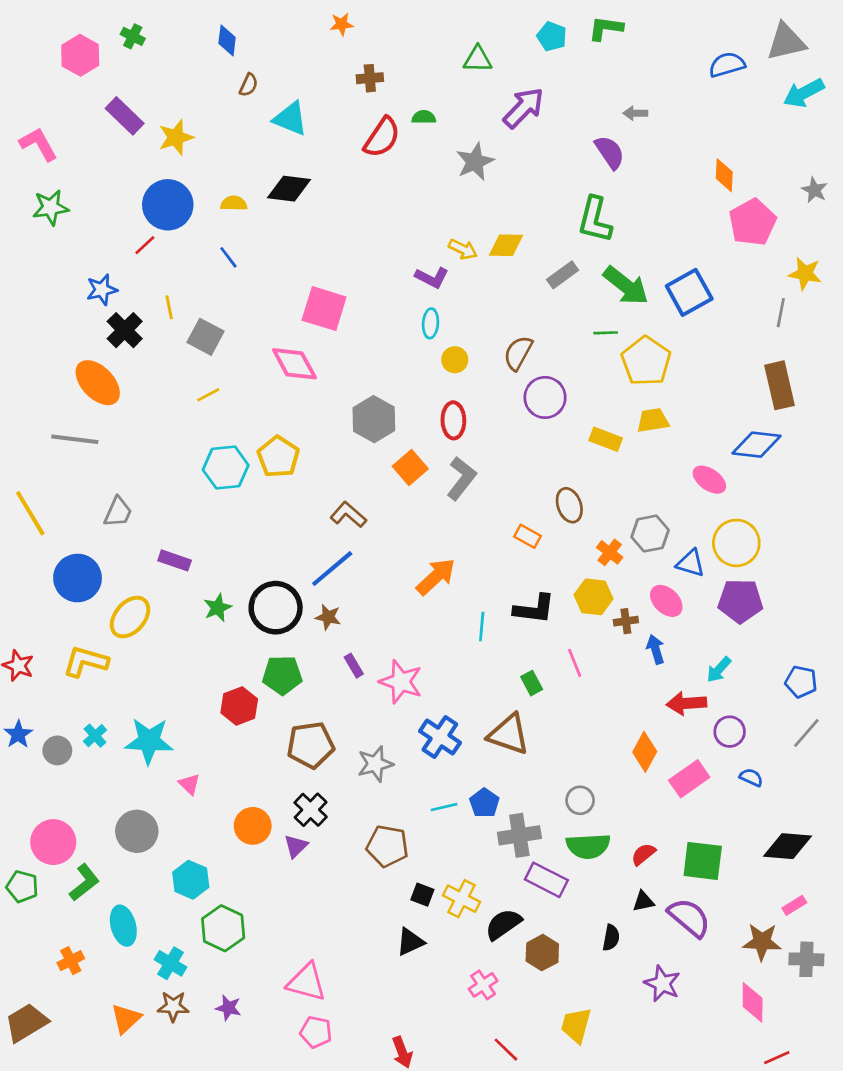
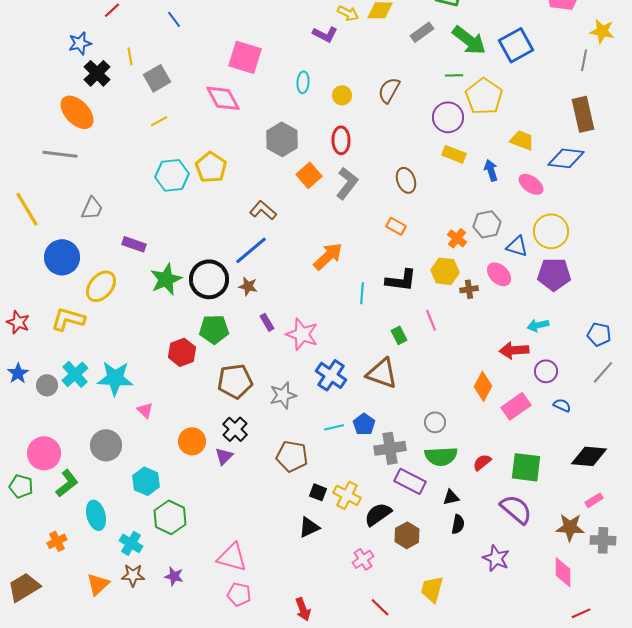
cyan ellipse: (430, 323) -> (303, 82), moved
gray square: (206, 337) -> (157, 78), turned 32
purple circle: (545, 397) -> (448, 117), moved
yellow trapezoid: (653, 420) -> (522, 140), moved, turned 30
brown ellipse: (569, 505) -> (406, 180), moved
green star: (218, 608) -> (166, 279), size x1.5
blue arrow: (655, 649) -> (491, 170), moved
cyan arrow: (719, 670) -> (538, 325), turned 35
cyan cross: (95, 736) -> (75, 374), size x1.5
black triangle: (643, 901) -> (451, 497), moved

